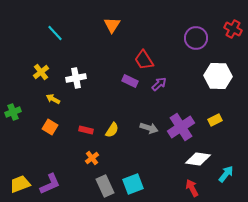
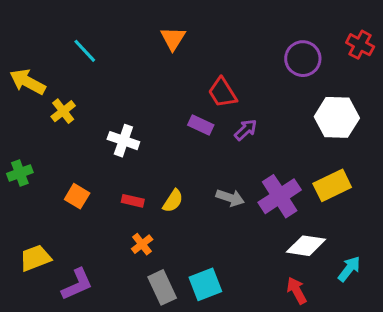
white cross: (76, 78) -> (123, 141), moved, turned 30
yellow arrow: (53, 99) -> (28, 82), moved, size x1.6
yellow rectangle: (215, 120) -> (332, 185), size x1.6
yellow trapezoid: (20, 184) -> (35, 258), moved

